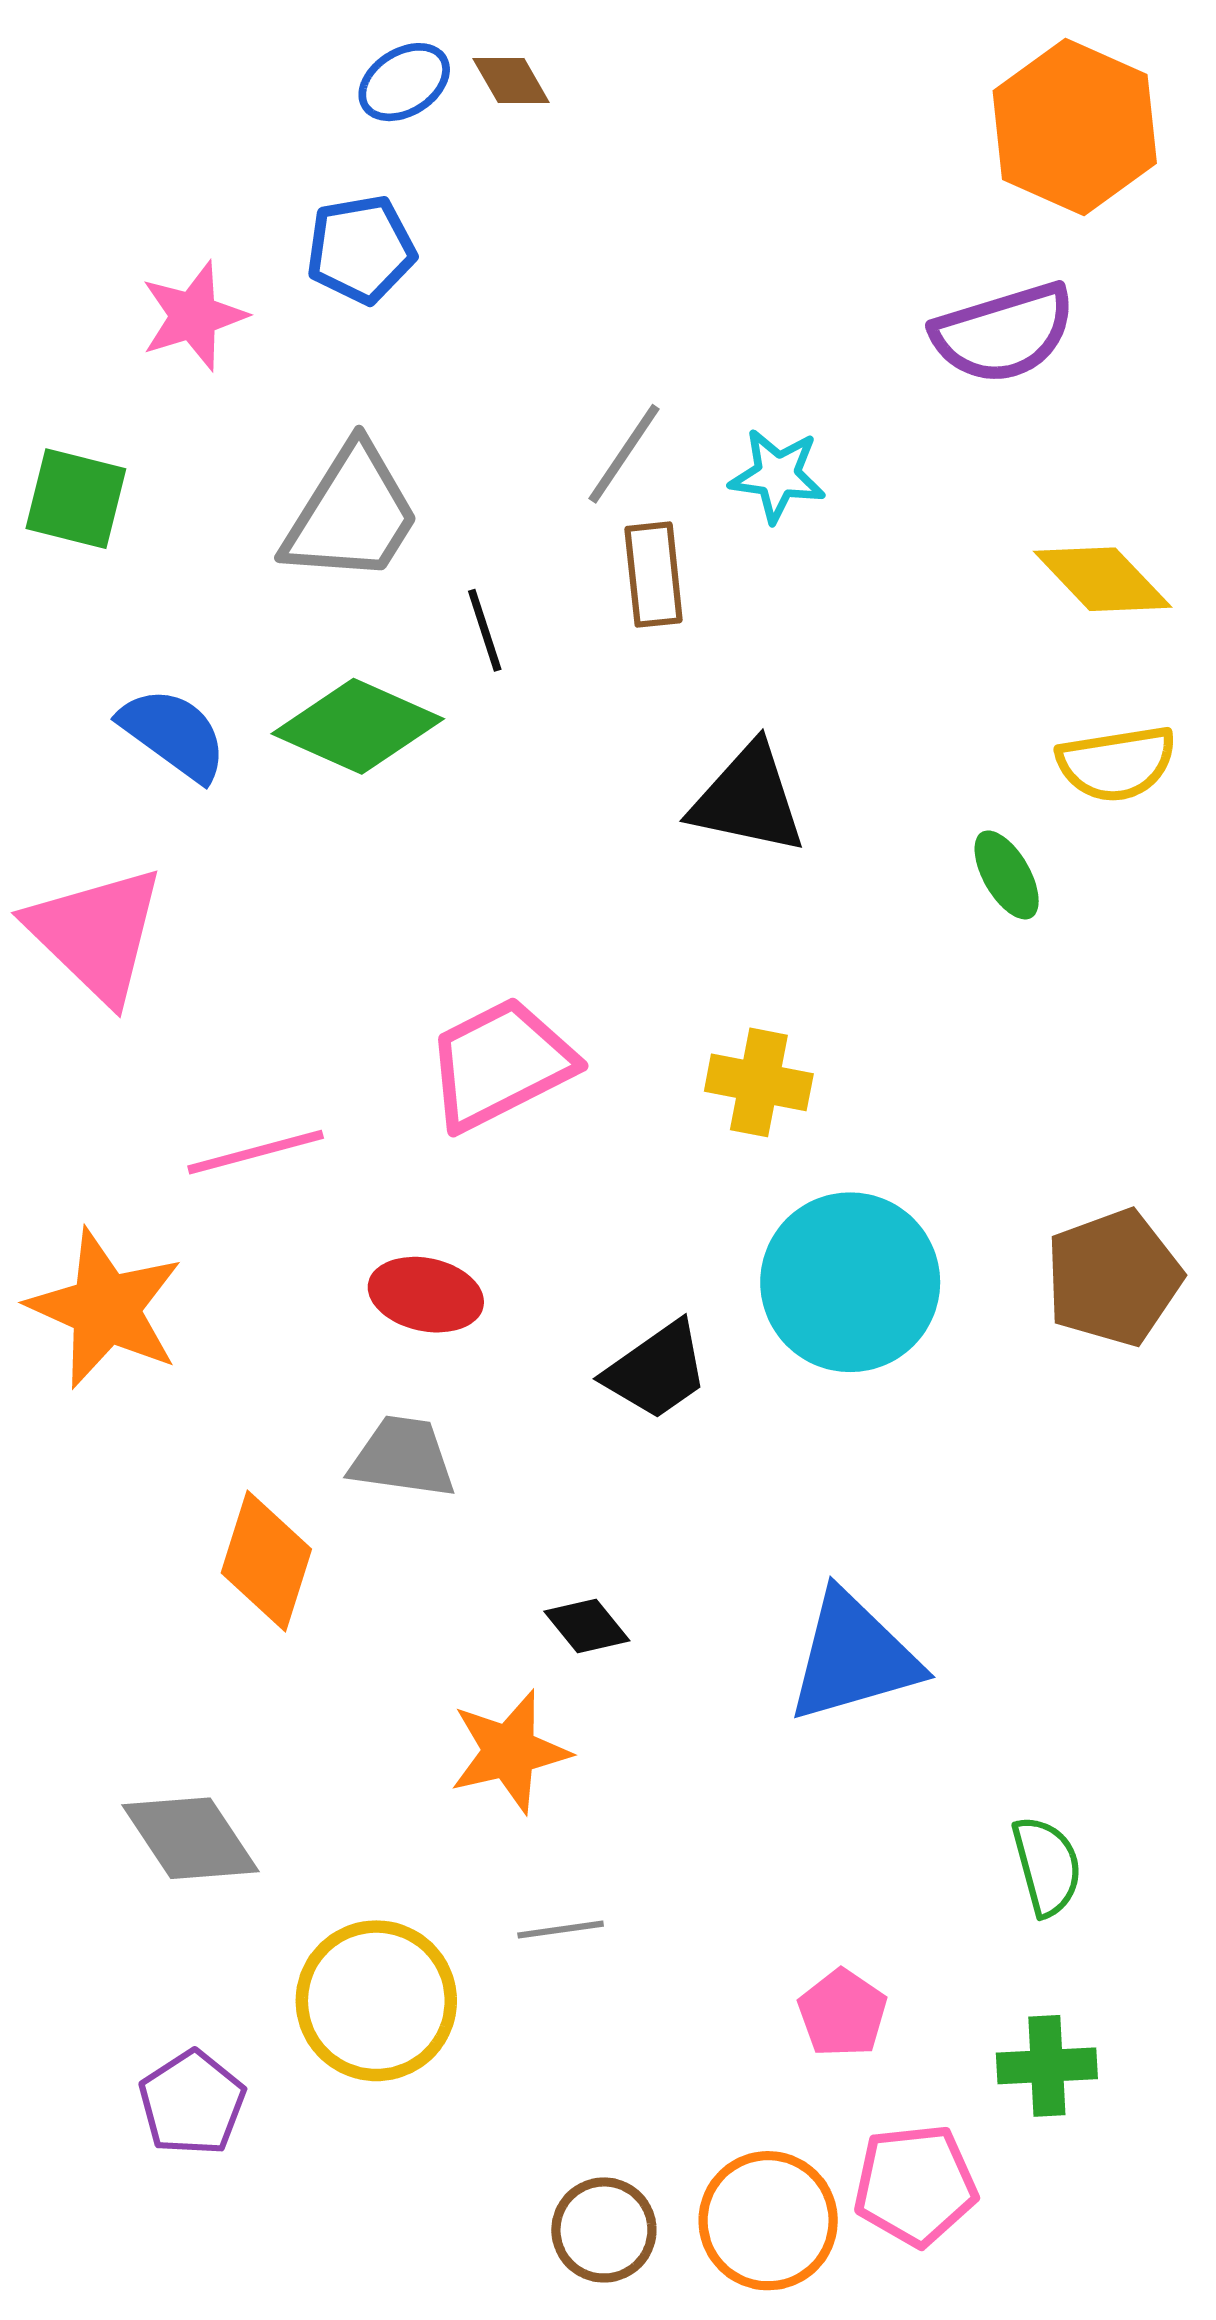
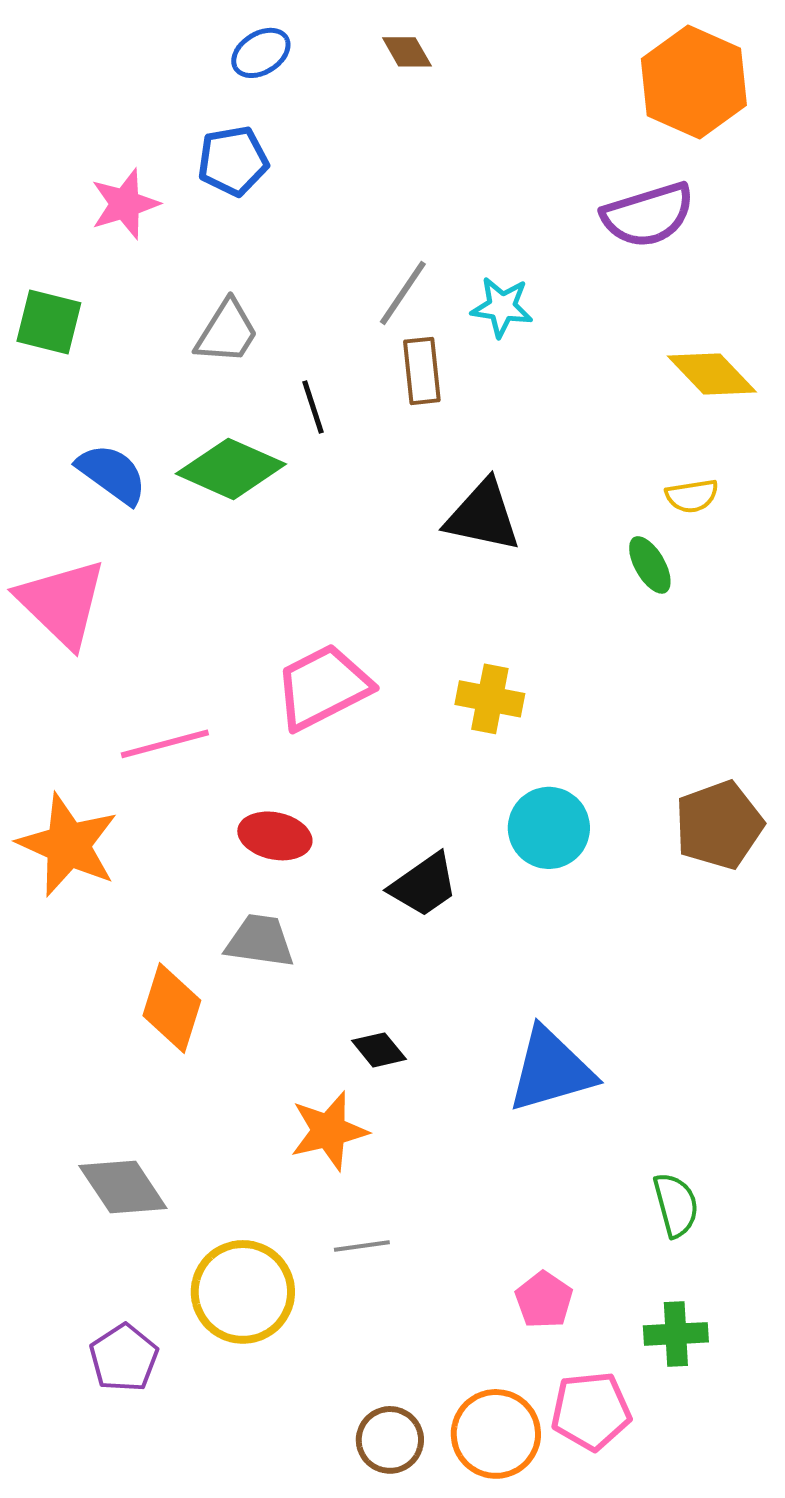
brown diamond: (511, 81) -> (407, 52), moved
gray trapezoid: (352, 514) -> (227, 332), size x0.7
yellow semicircle: (1117, 763) -> (692, 496), moved, size x0.7
cyan circle: (850, 1282) -> (549, 828), size x0.7

